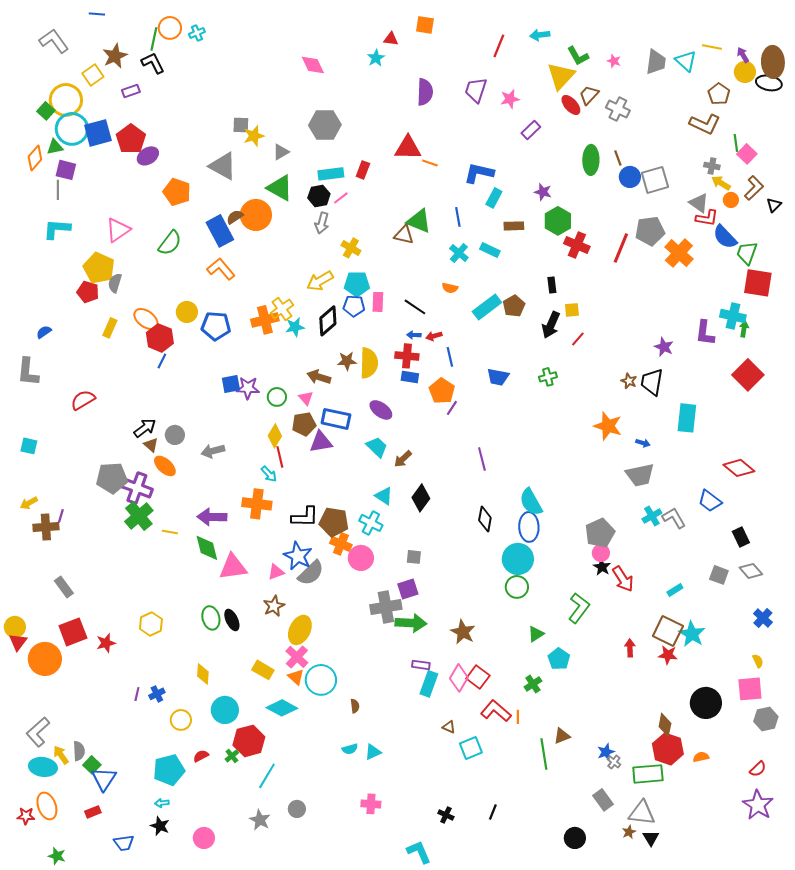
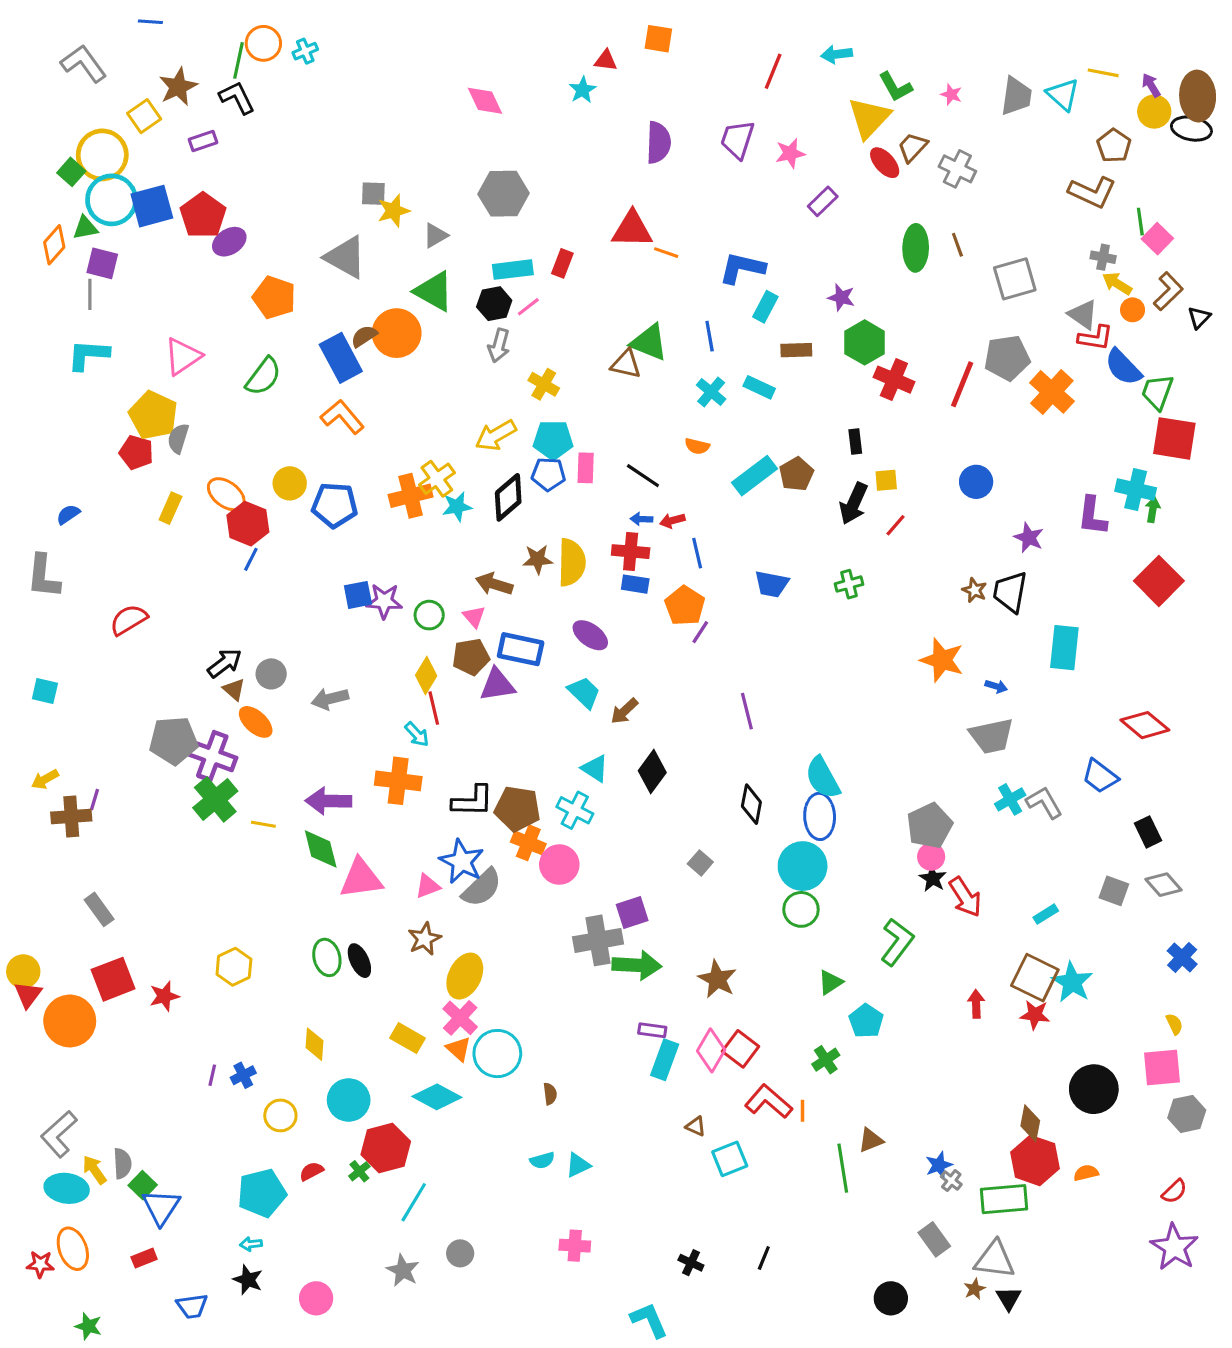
blue circle: (630, 177) -> (976, 482), moved
gray square: (414, 557) -> (700, 863), moved, turned 35

